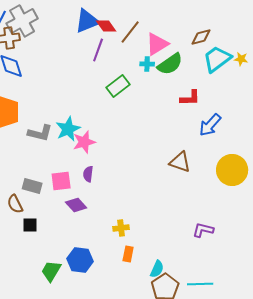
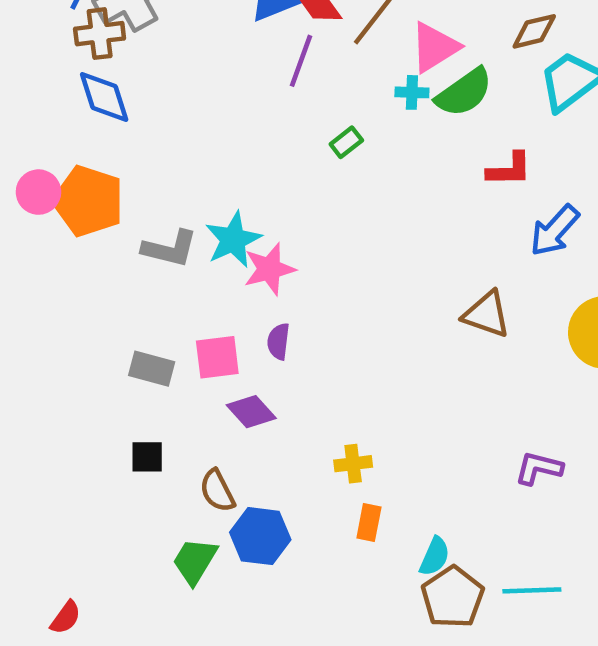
green rectangle: (118, 86) -> (346, 142), size x0.6
brown semicircle: (15, 204) -> (217, 491), moved

